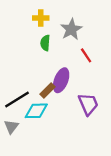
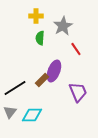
cyan diamond: (36, 111) -> (32, 115), moved

